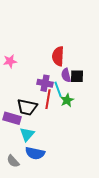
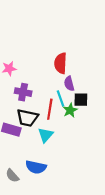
black square: (77, 76) -> (81, 100), moved
purple cross: (45, 83) -> (23, 92), moved
cyan triangle: (27, 134) -> (46, 135), moved

